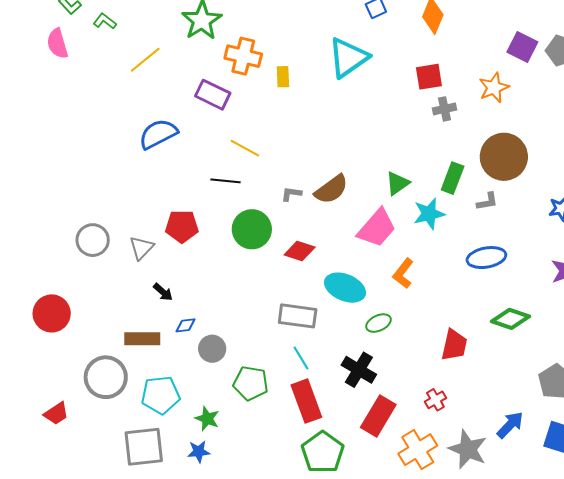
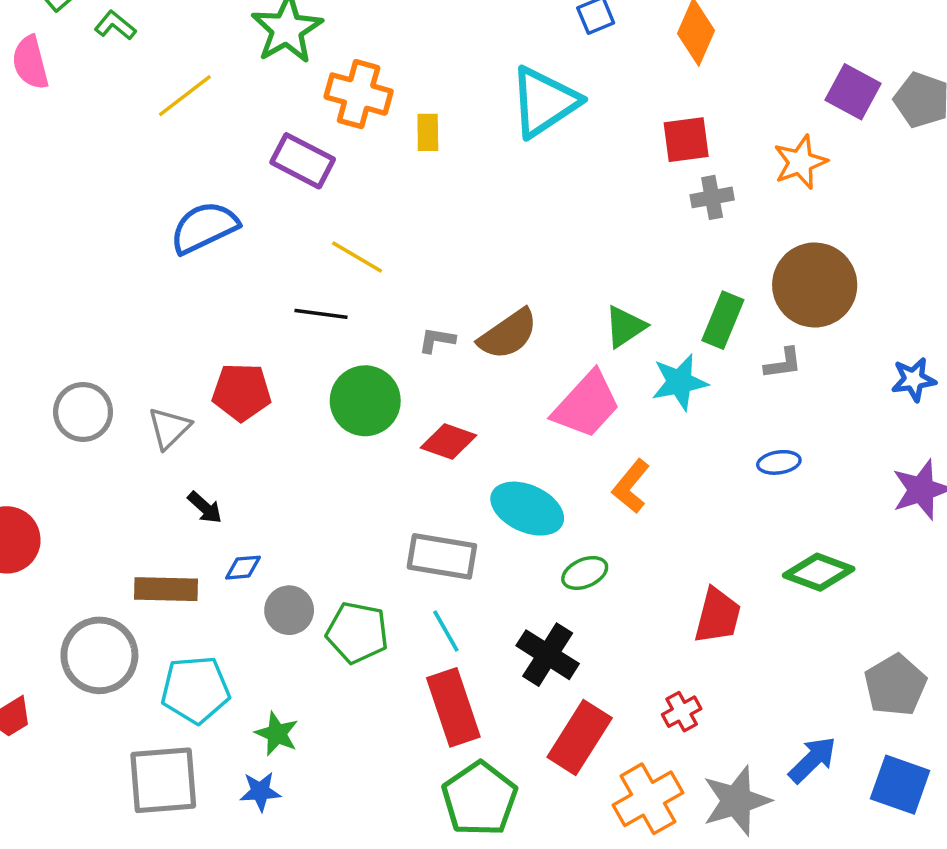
blue ellipse: (486, 258) -> (779, 462), size x0.6
green pentagon: (251, 383) -> (357, 633), moved
gray star: (468, 449) -> (736, 801), turned 30

